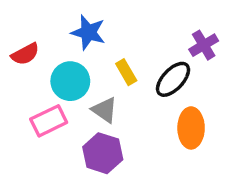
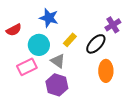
yellow rectangle: (126, 72) -> (70, 40), turned 72

